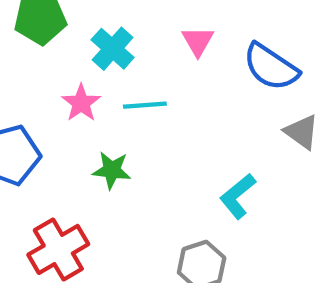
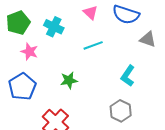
pink star: (81, 103) -> (29, 52), moved
cyan line: (145, 105) -> (93, 45), moved

